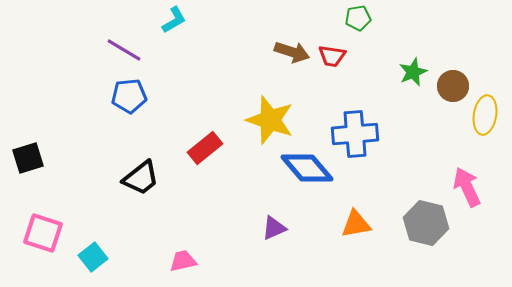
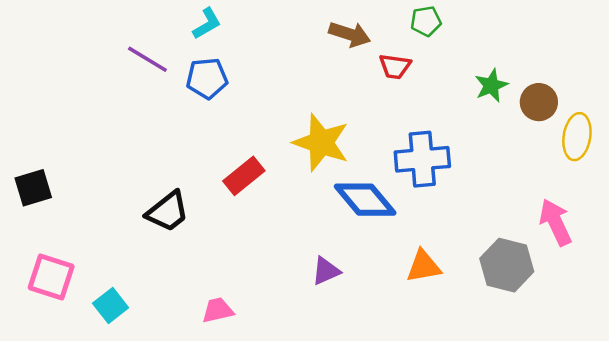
brown arrow: (292, 52) -> (350, 34), moved
blue pentagon: (129, 96) -> (207, 78), moved

